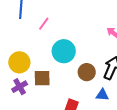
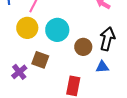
yellow circle: (19, 62) -> (27, 28), moved
brown square: (42, 78) -> (40, 60), turned 30

